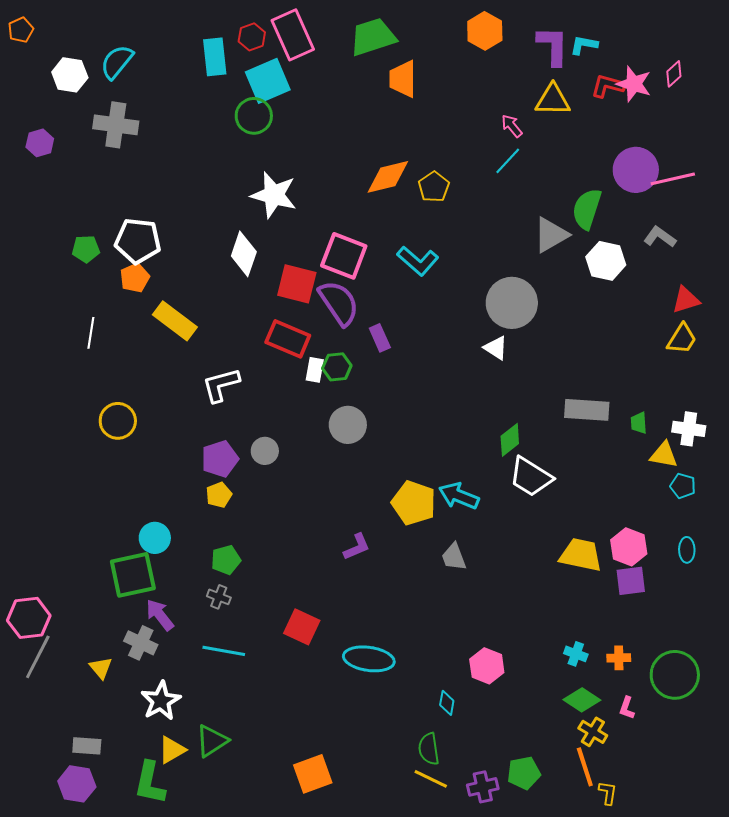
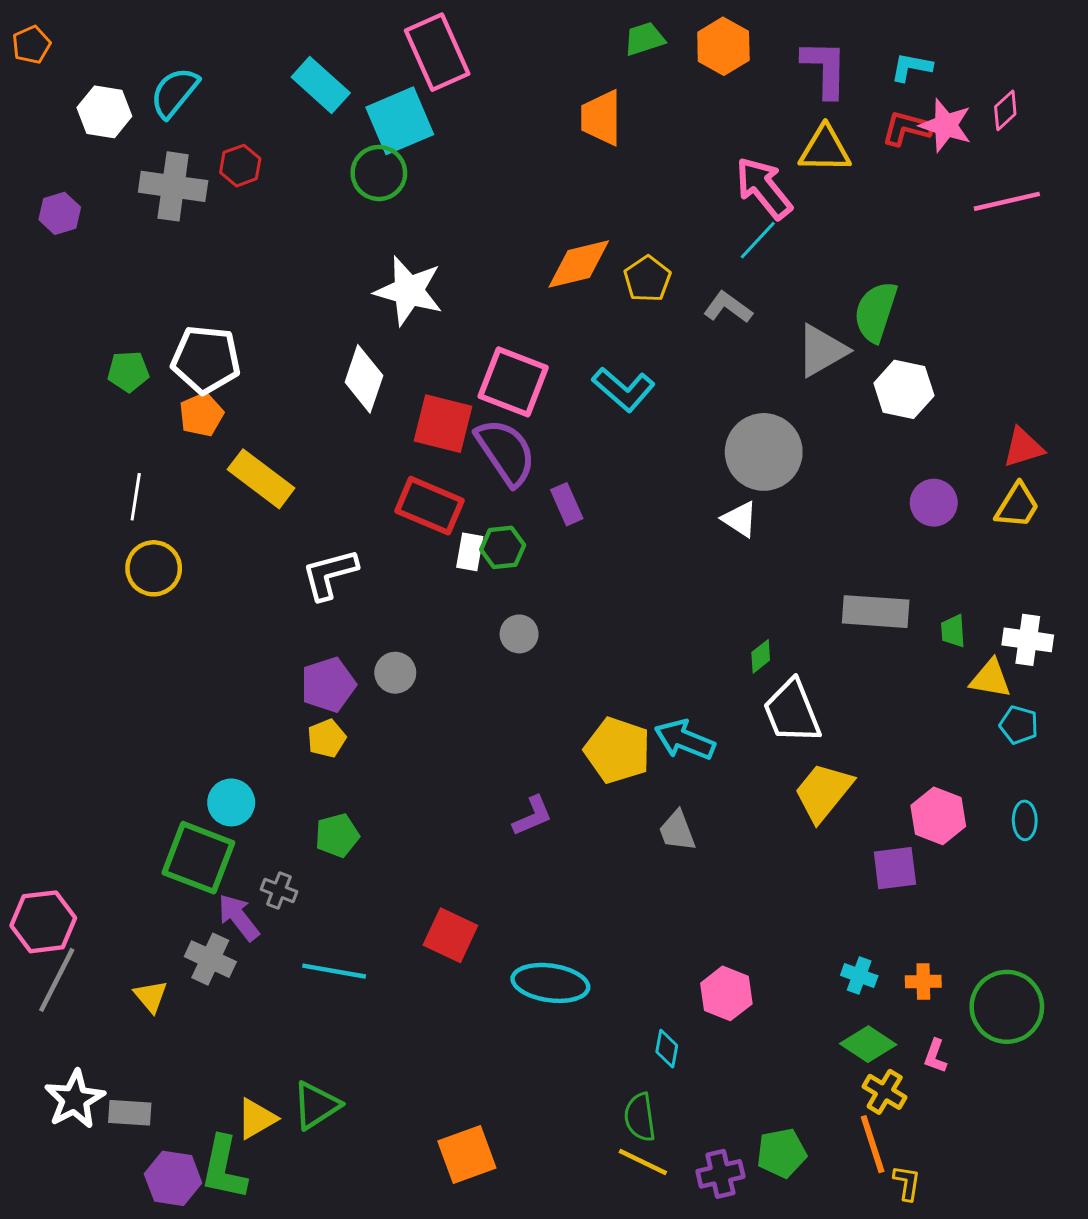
red hexagon: (252, 37) -> (240, 166), moved
green trapezoid: (373, 37) -> (644, 39), moved, size x0.6
cyan L-shape: (584, 45) -> (911, 67), moved
cyan rectangle: (215, 57) -> (321, 85), turned -42
pink arrow: (512, 126) -> (764, 188), size x1.8
purple circle: (636, 170) -> (934, 503), moved, size x0.7
pink line: (673, 179) -> (1007, 201), moved
gray L-shape: (660, 237) -> (728, 307), moved
yellow circle: (118, 421) -> (154, 568), moved
gray circle: (348, 425) -> (519, 634), size x0.7
green diamond: (510, 440) -> (761, 656), size x0.7
white trapezoid: (531, 477) -> (792, 711), turned 36
yellow trapezoid: (581, 555) -> (823, 792), moved, turned -63
green square: (133, 575) -> (198, 858), turned 33
purple square: (631, 581) -> (895, 868), moved
gray cross: (219, 597) -> (279, 890), moved
white star: (161, 701) -> (75, 1099), moved
purple hexagon: (77, 784) -> (173, 1178), moved

